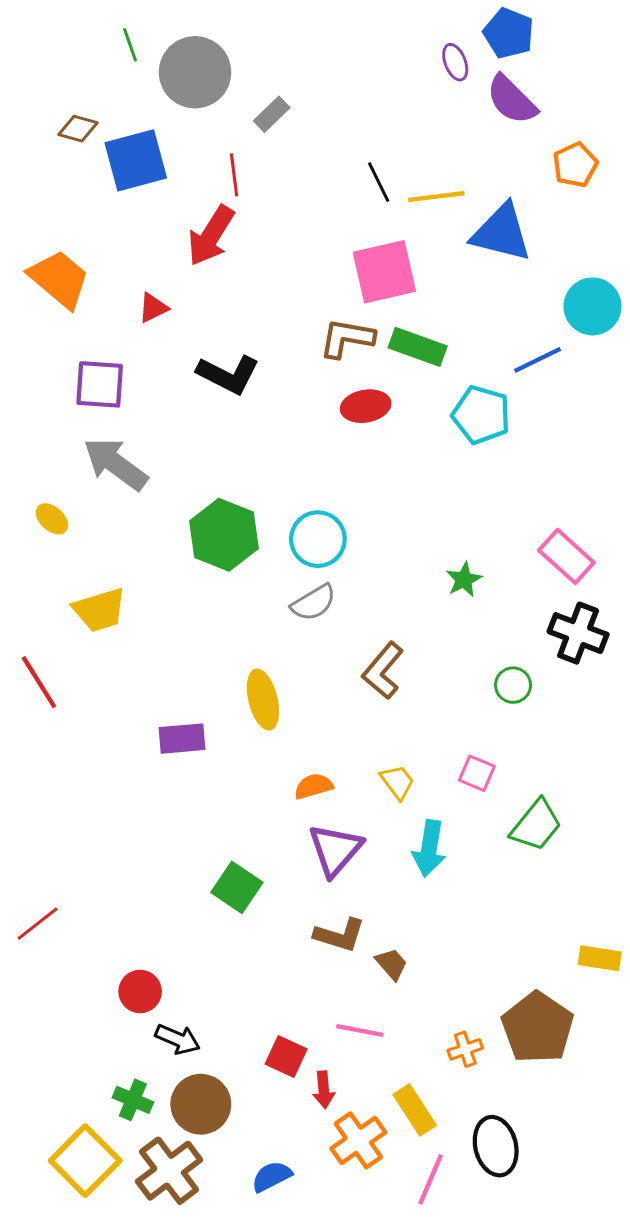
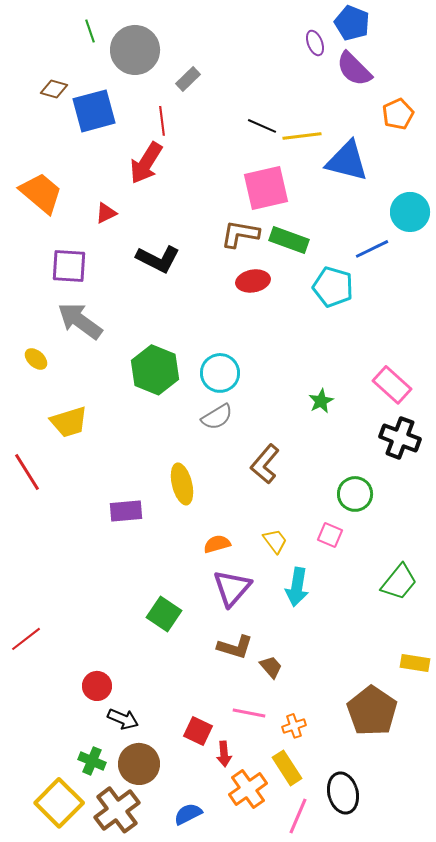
black line: (379, 182) -> (262, 126), turned -40
green circle: (513, 685) -> (355, 494), moved, size x1.4
green trapezoid: (536, 825) -> (399, 582), moved
orange cross: (465, 1049) -> (294, 726), moved

